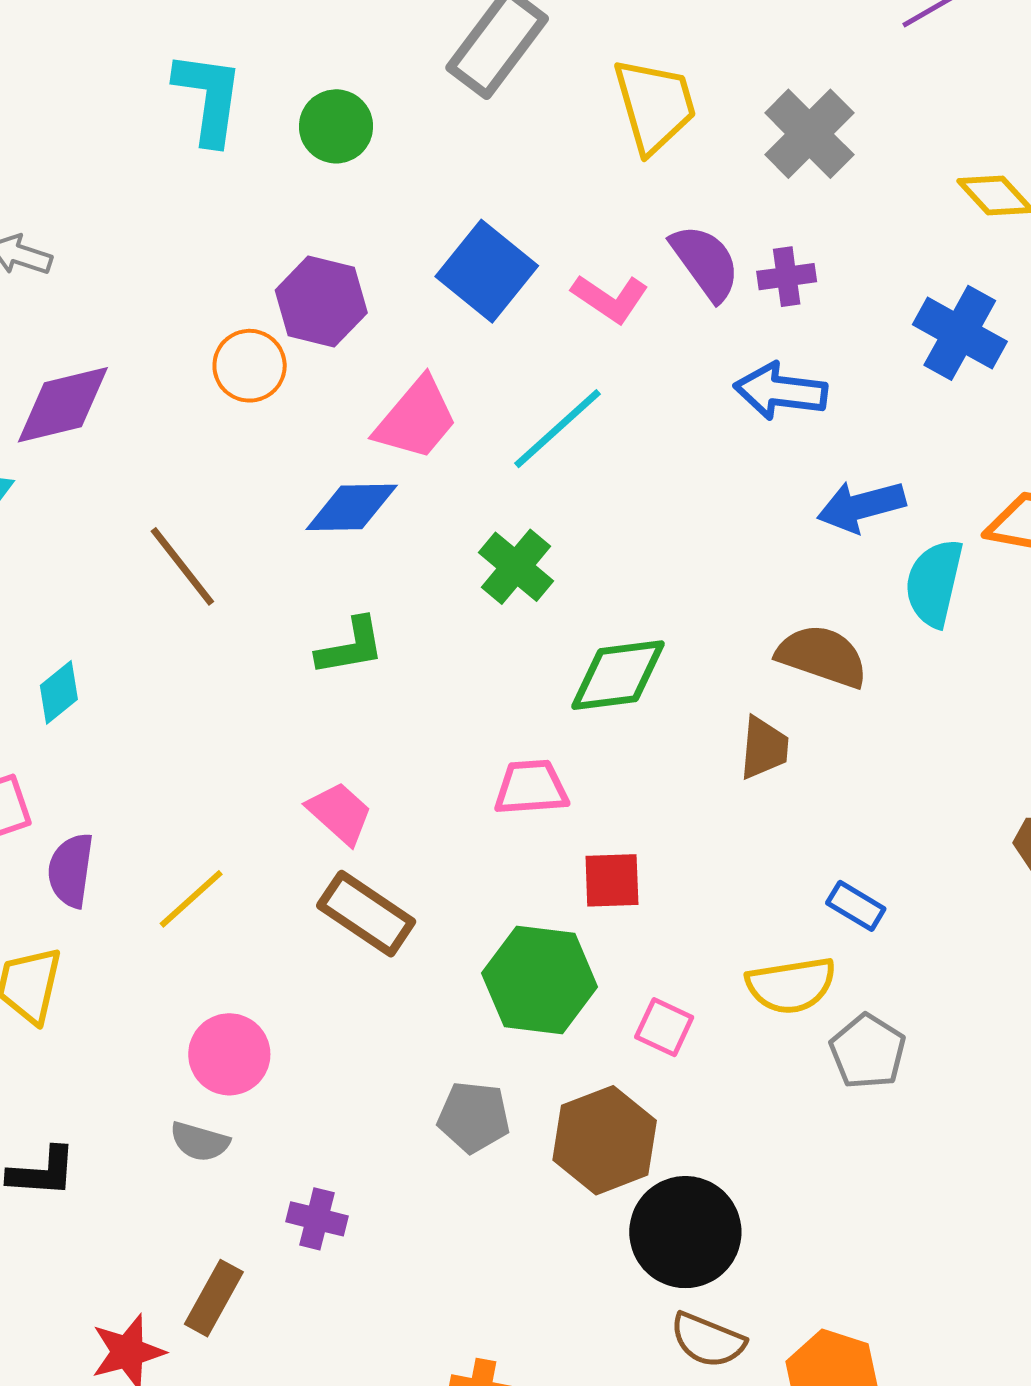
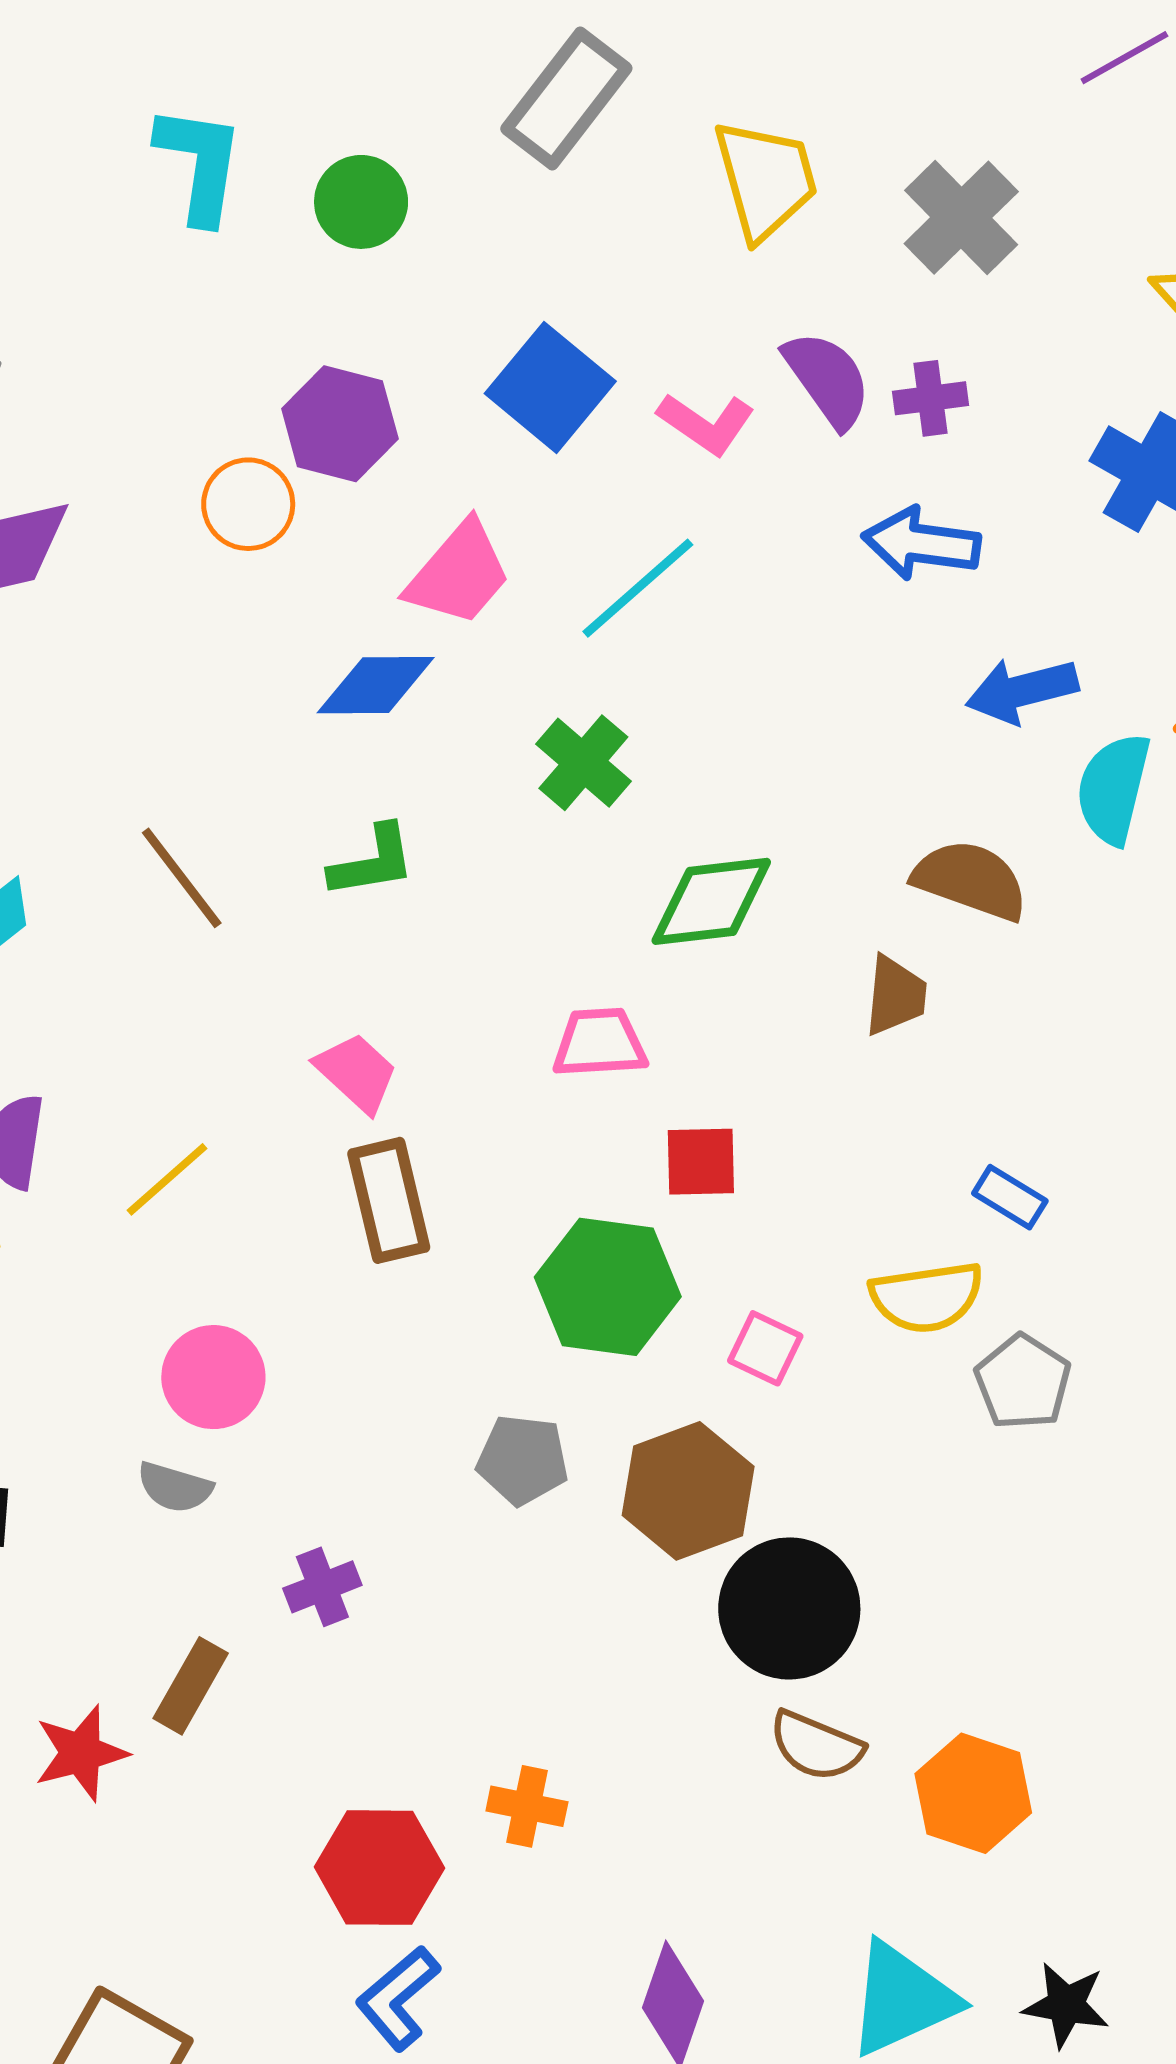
brown line: (182, 566) -> (182, 878), moved
brown rectangle: (366, 914) -> (389, 1200), turned 42
purple cross: (317, 1219) -> (322, 1587), turned -36

